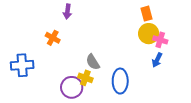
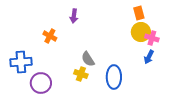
purple arrow: (67, 11) -> (74, 16), moved
purple circle: (72, 87) -> (41, 83), moved

